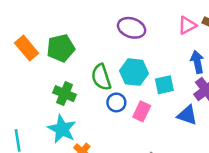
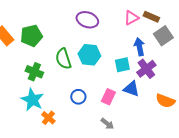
cyan square: (164, 85) -> (122, 65), moved
blue circle: (116, 102) -> (78, 97), moved
pink rectangle: (142, 111) -> (108, 97), moved

